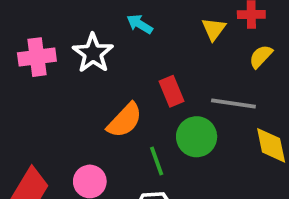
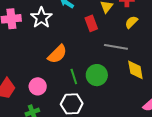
red rectangle: (171, 91) -> (91, 23), moved
green circle: (197, 137) -> (97, 75), moved

